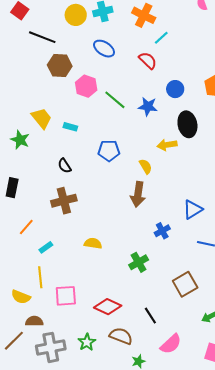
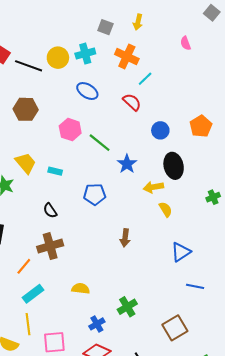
black line: (42, 37) -> (29, 66), moved
brown hexagon: (60, 66) -> (26, 109), moved
blue star: (148, 106) -> (127, 164), moved, turned 30
yellow semicircle: (146, 166) -> (166, 209), moved
brown arrow: (138, 194) -> (125, 238), size x0.7
orange line: (26, 227) -> (24, 266), moved
blue cross: (162, 231) -> (97, 324), moved
cyan rectangle: (46, 247) -> (33, 294), size x1.5

